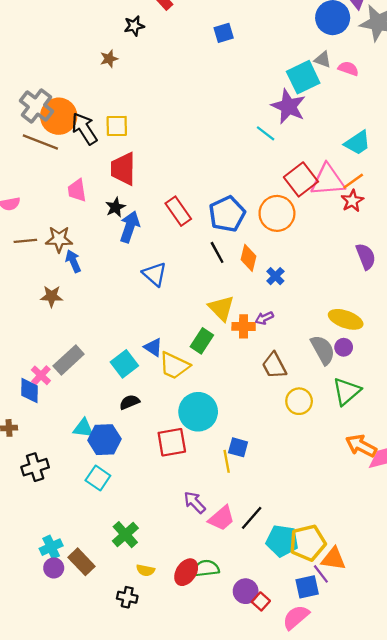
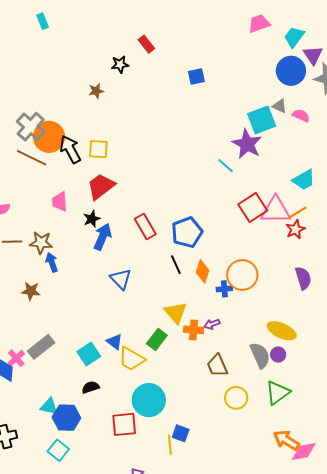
red trapezoid: (123, 169) -> (101, 186), turned 48
orange circle: (277, 213) -> (242, 275), moved
blue cross: (275, 276) -> (224, 289), turned 35

